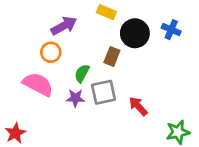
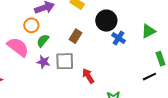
blue cross: (171, 30) -> (119, 38), moved
black circle: (135, 33) -> (106, 21), moved
green semicircle: (82, 73) -> (43, 41), moved

